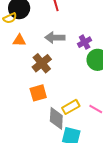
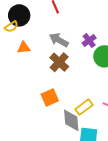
gray arrow: (55, 38) -> (59, 40), turned 36
brown cross: (42, 63) -> (59, 62), moved

